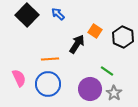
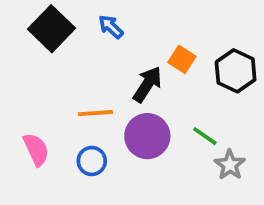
blue circle: (48, 84) -> (92, 161), size x0.6
purple circle: (90, 89) -> (147, 136), moved
gray star: (114, 93) -> (230, 165), moved

